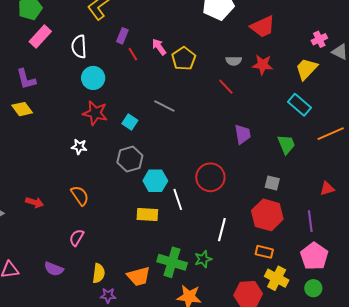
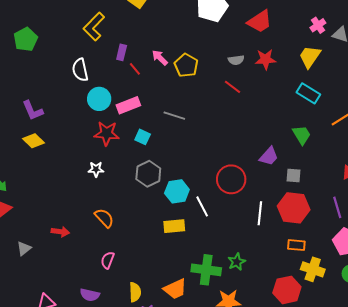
pink rectangle: (40, 36) -> (128, 105), moved, turned 35
purple trapezoid: (243, 134) -> (269, 156), moved, turned 60
white line: (222, 230) -> (260, 213), moved

